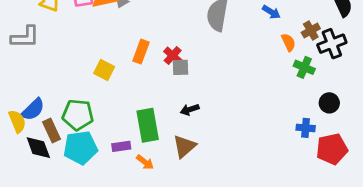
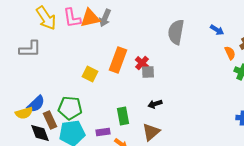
orange rectangle: (141, 52) -> (118, 60), size x1.4
yellow semicircle: (17, 121) -> (24, 113), turned 96
green rectangle: (148, 125) -> (123, 116), size x0.7

